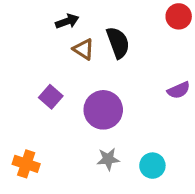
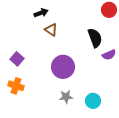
black semicircle: (118, 43) -> (95, 38), moved
purple square: (51, 97) -> (17, 59), moved
orange cross: (26, 164) -> (16, 86), moved

